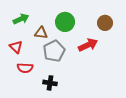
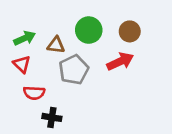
green arrow: (21, 19) -> (25, 38), moved
brown circle: (105, 23) -> (130, 31), moved
black cross: (50, 83) -> (52, 117), moved

